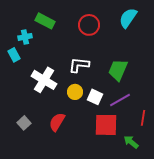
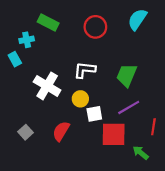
white square: (95, 97) -> (94, 114), moved, turned -35

